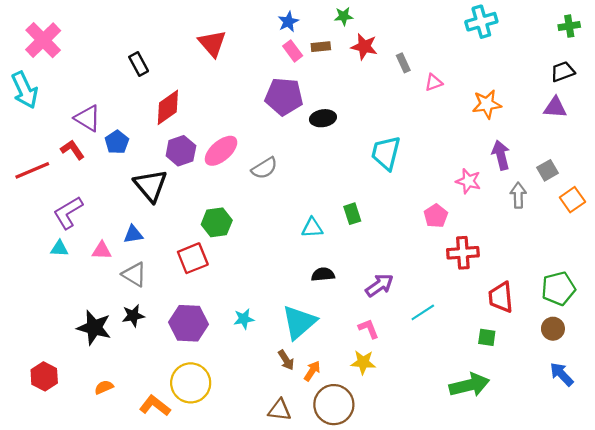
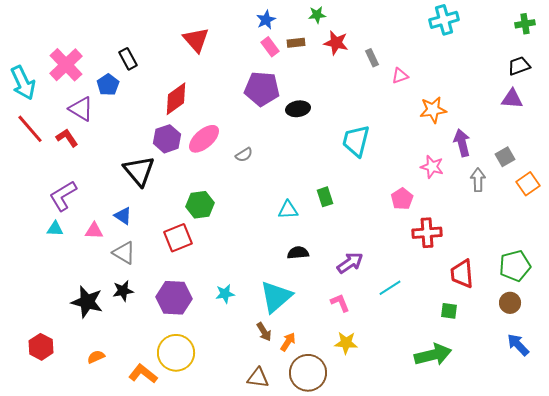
pink cross: (43, 40) -> (66, 65), moved
orange star: (487, 104) -> (433, 110), moved
red diamond: (168, 107) -> (176, 99), moved
blue pentagon: (117, 142) -> (108, 85), moved
gray semicircle: (264, 168) -> (244, 155), size x0.7
red line: (32, 170) -> (30, 129), moved, turned 72
blue triangle: (133, 234) -> (123, 216), turned 42
yellow star: (363, 362) -> (346, 343), moved

